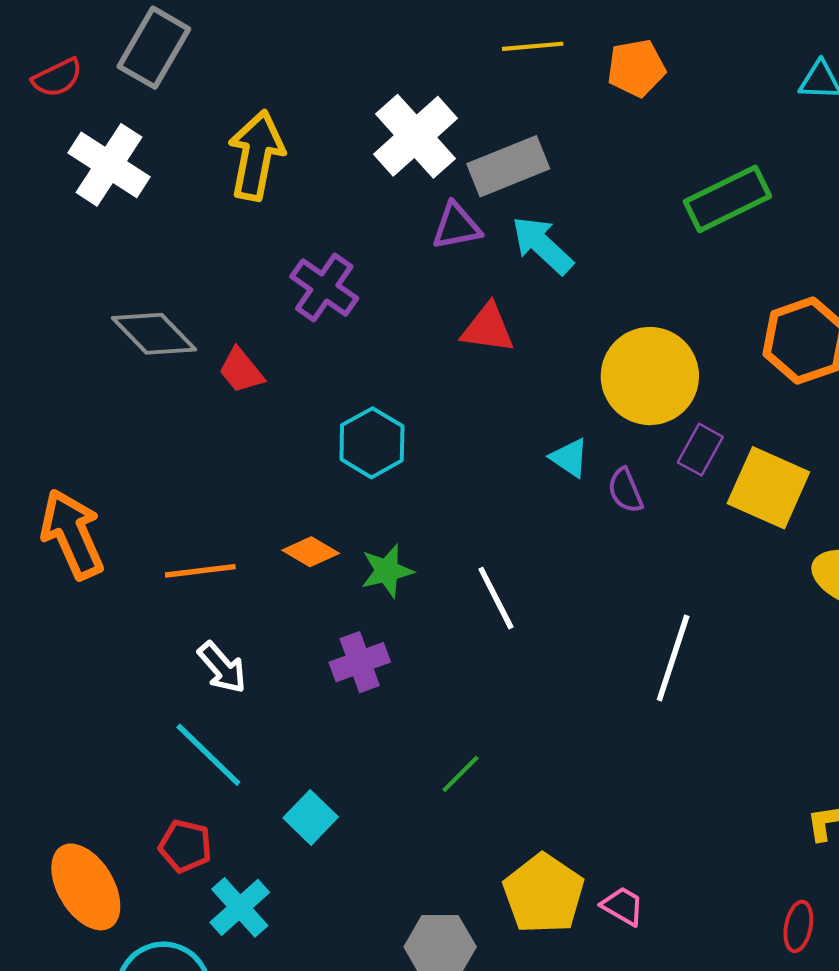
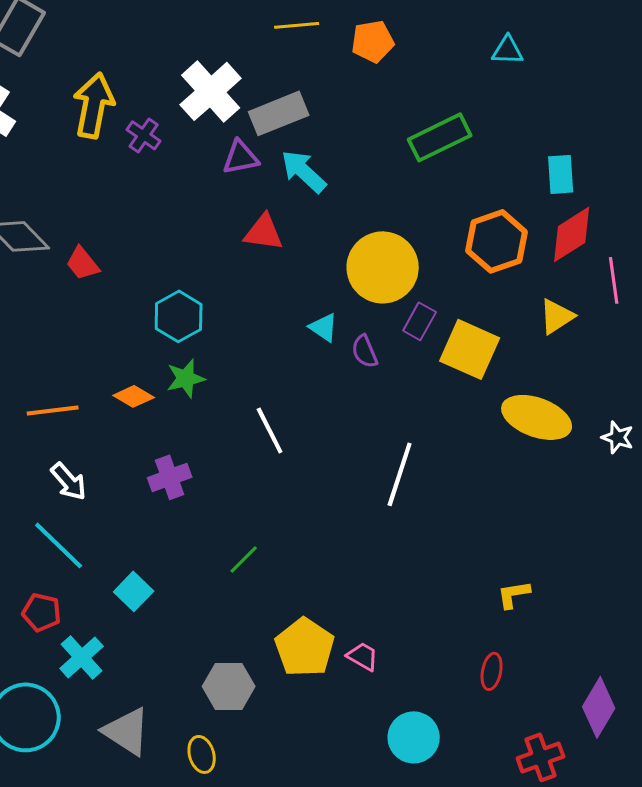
purple cross: (324, 287) -> (144, 135), moved, size x0.7
green star: (387, 571) -> (186, 378), moved

